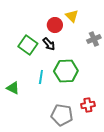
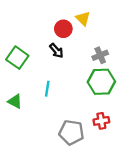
gray cross: (94, 39) -> (100, 55), moved
green square: (28, 45) -> (17, 58), moved
green hexagon: (66, 71) -> (101, 82), moved

